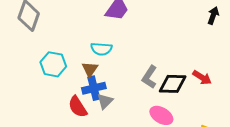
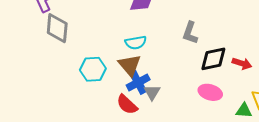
brown triangle: (90, 69) -> (130, 65), size x1.4
gray L-shape: (149, 77) -> (190, 33), moved
red arrow: (202, 77) -> (242, 64), moved

